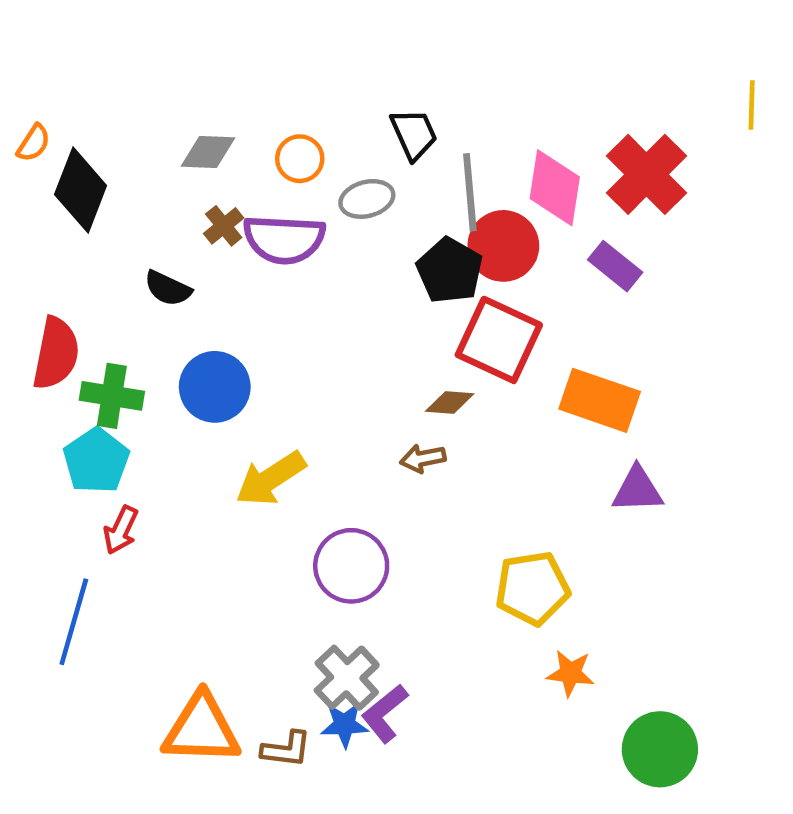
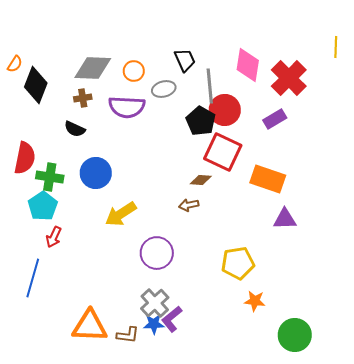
gray diamond: (208, 152) -> (93, 68), size x1.5
pink diamond: (555, 188) -> (248, 65), moved
brown cross: (224, 226) -> (83, 98), moved, turned 30
purple rectangle: (615, 266) -> (275, 119), turned -70

